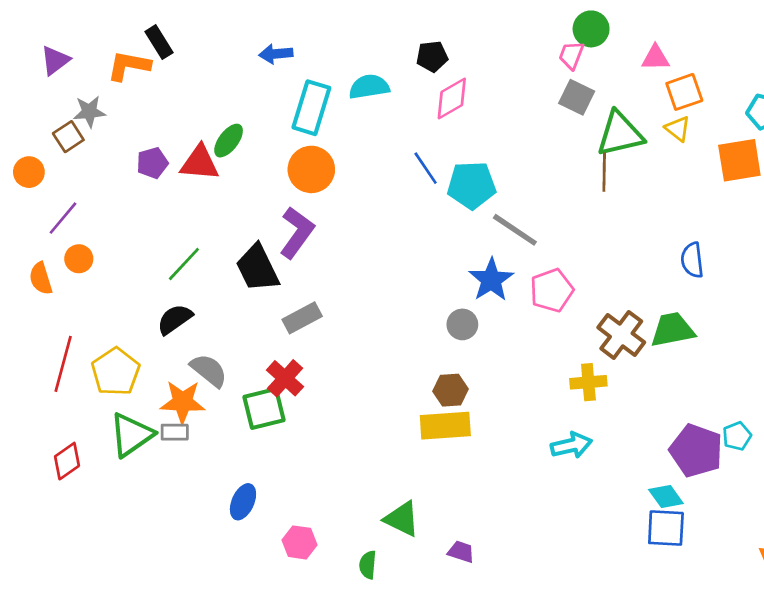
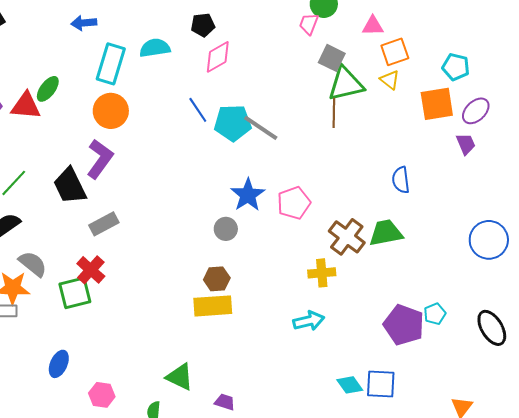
gray square: (577, 97) -> (332, 58), moved
gray line: (515, 230) -> (261, 128), moved
cyan diamond: (666, 497) -> (350, 385), moved

